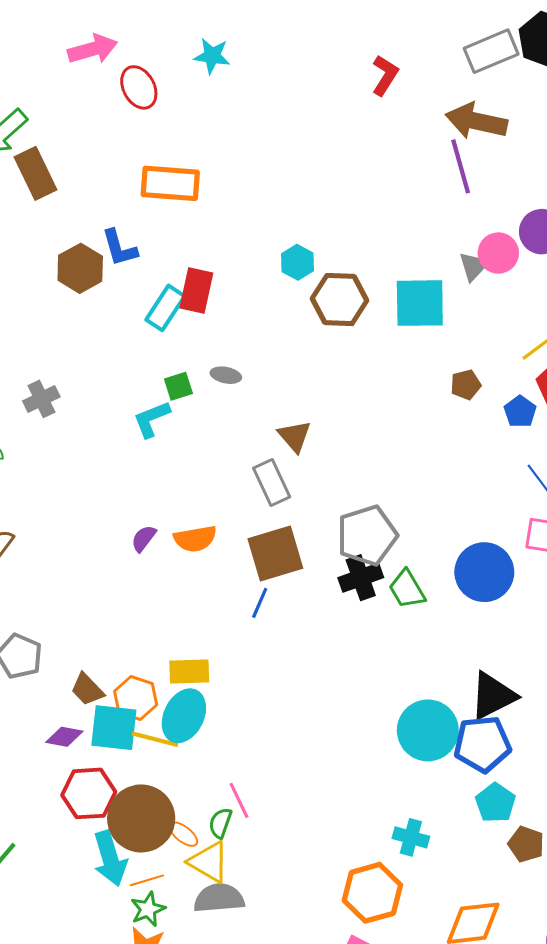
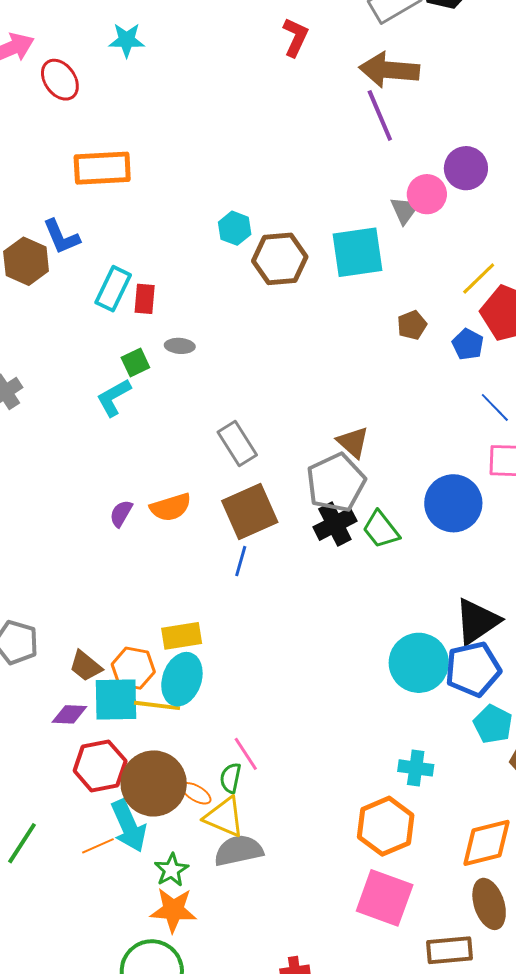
red rectangle: (196, 291) -> (145, 299), moved, size x0.7
brown triangle: (295, 436) -> (353, 442), moved
orange line: (147, 880) -> (98, 846), moved

